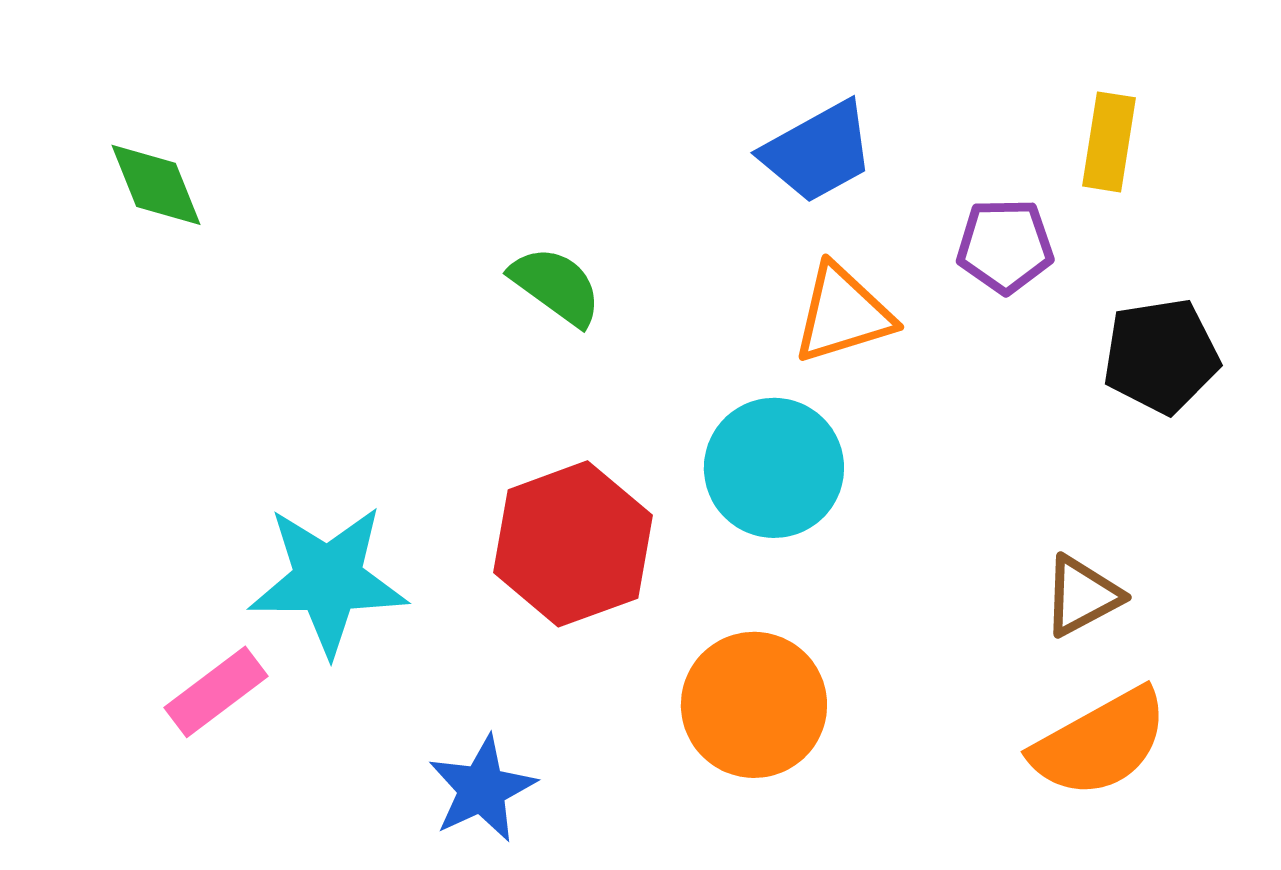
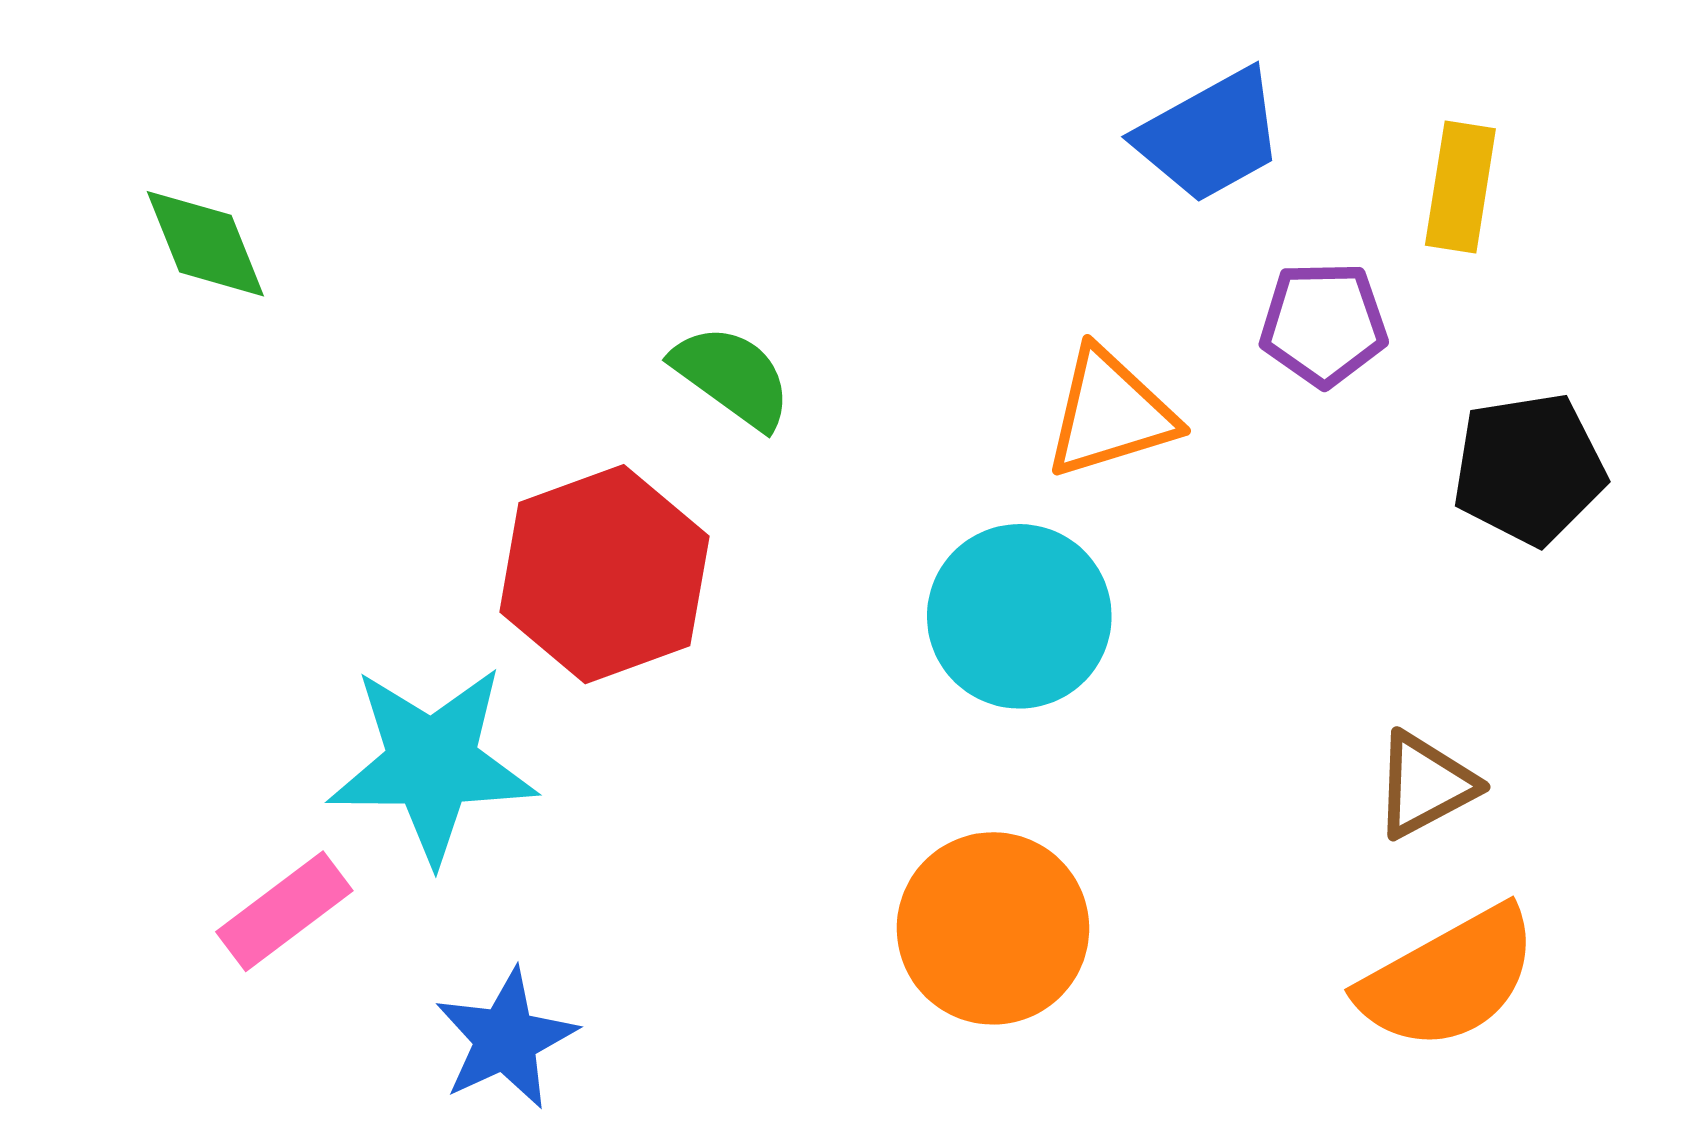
blue trapezoid: (818, 152) -> (1210, 136), moved
red hexagon: (573, 544) -> (604, 574), moved
blue star: (482, 789) -> (506, 1039), moved

